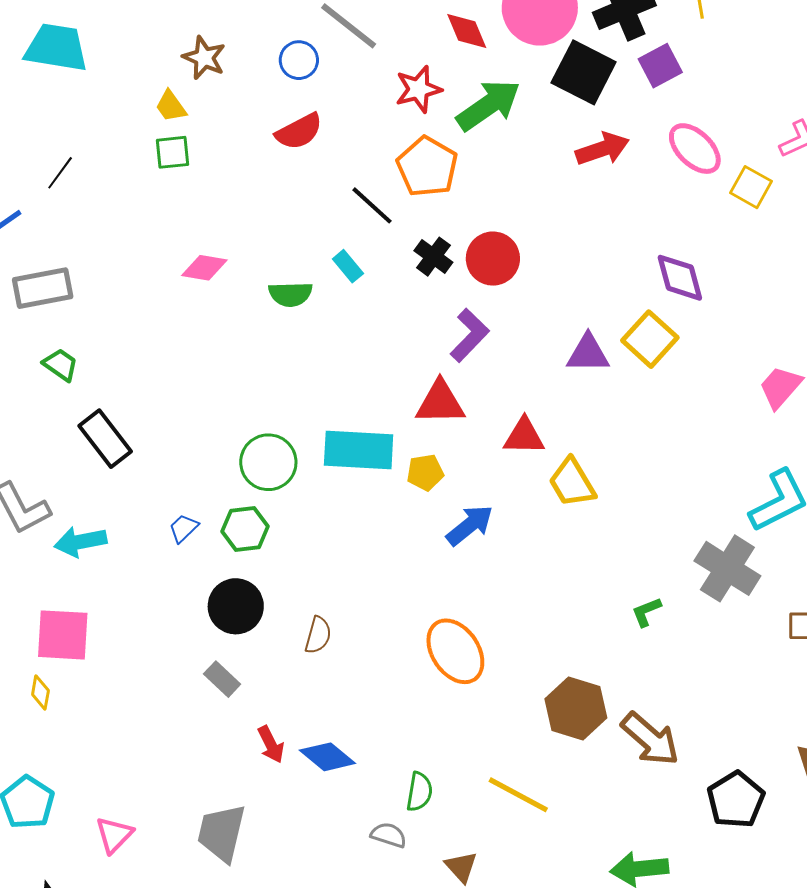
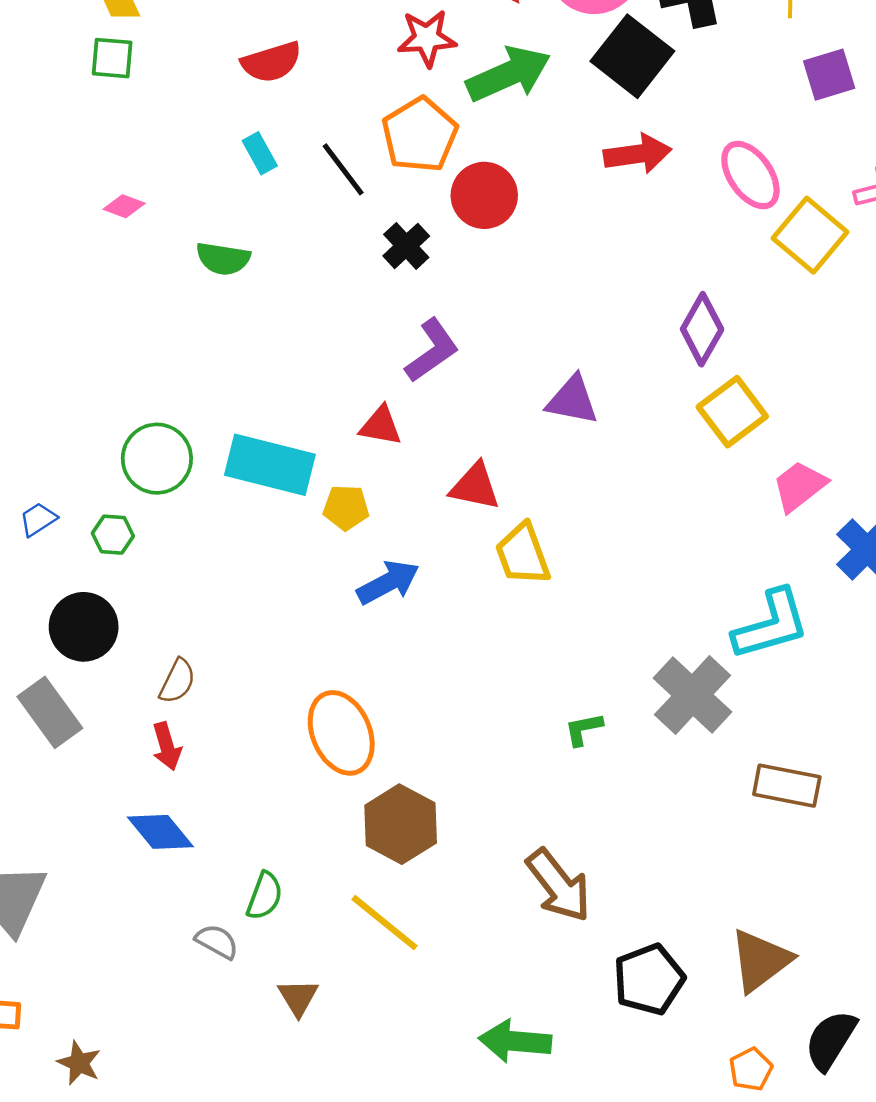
purple square: (660, 66) -> (829, 75), moved
yellow square: (751, 187) -> (810, 235), size x1.4
red circle: (493, 259) -> (484, 195), moved
cyan rectangle: (348, 266) -> (260, 153), moved
pink diamond: (204, 268) -> (124, 206), size x0.7
purple diamond: (680, 278) -> (702, 329), turned 34
yellow square: (650, 339) -> (732, 412), moved
red triangle: (440, 403) -> (381, 426), size x0.7
green hexagon: (245, 529) -> (113, 535), size x0.7
gray rectangle: (222, 679) -> (50, 712), size x1.5
brown hexagon: (576, 708) -> (401, 824), moved
red arrow: (271, 744) -> (167, 746), moved

